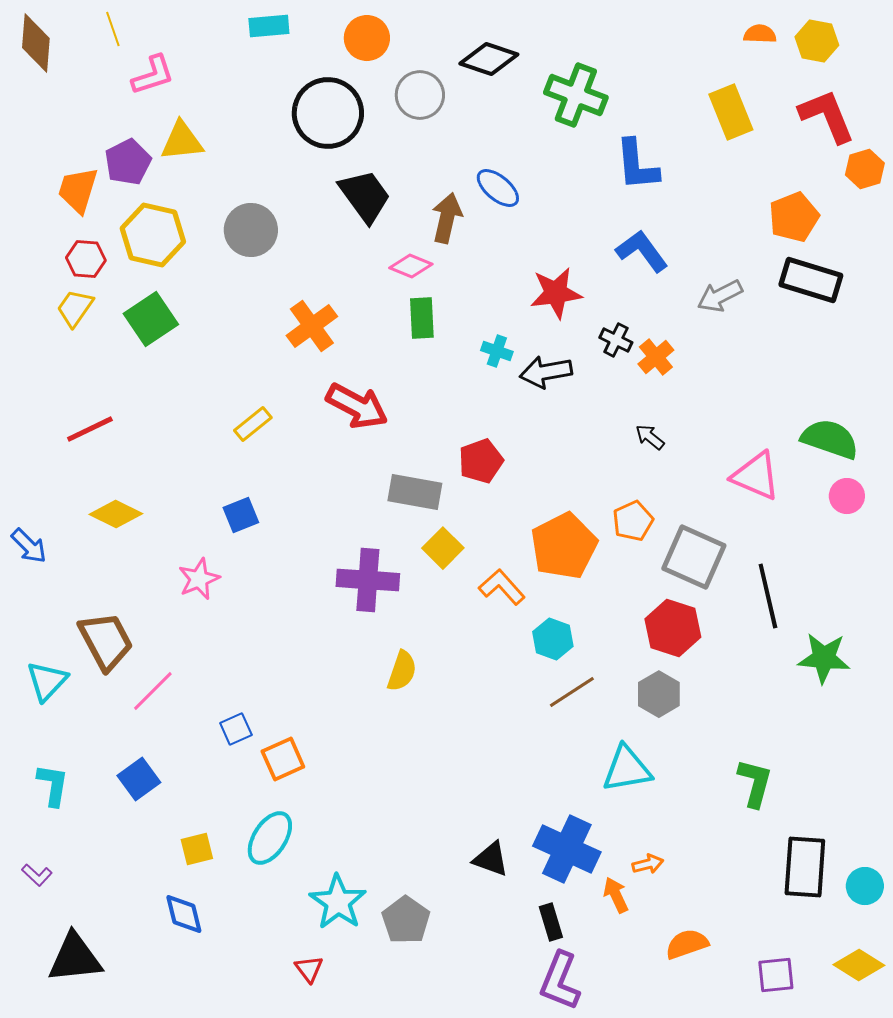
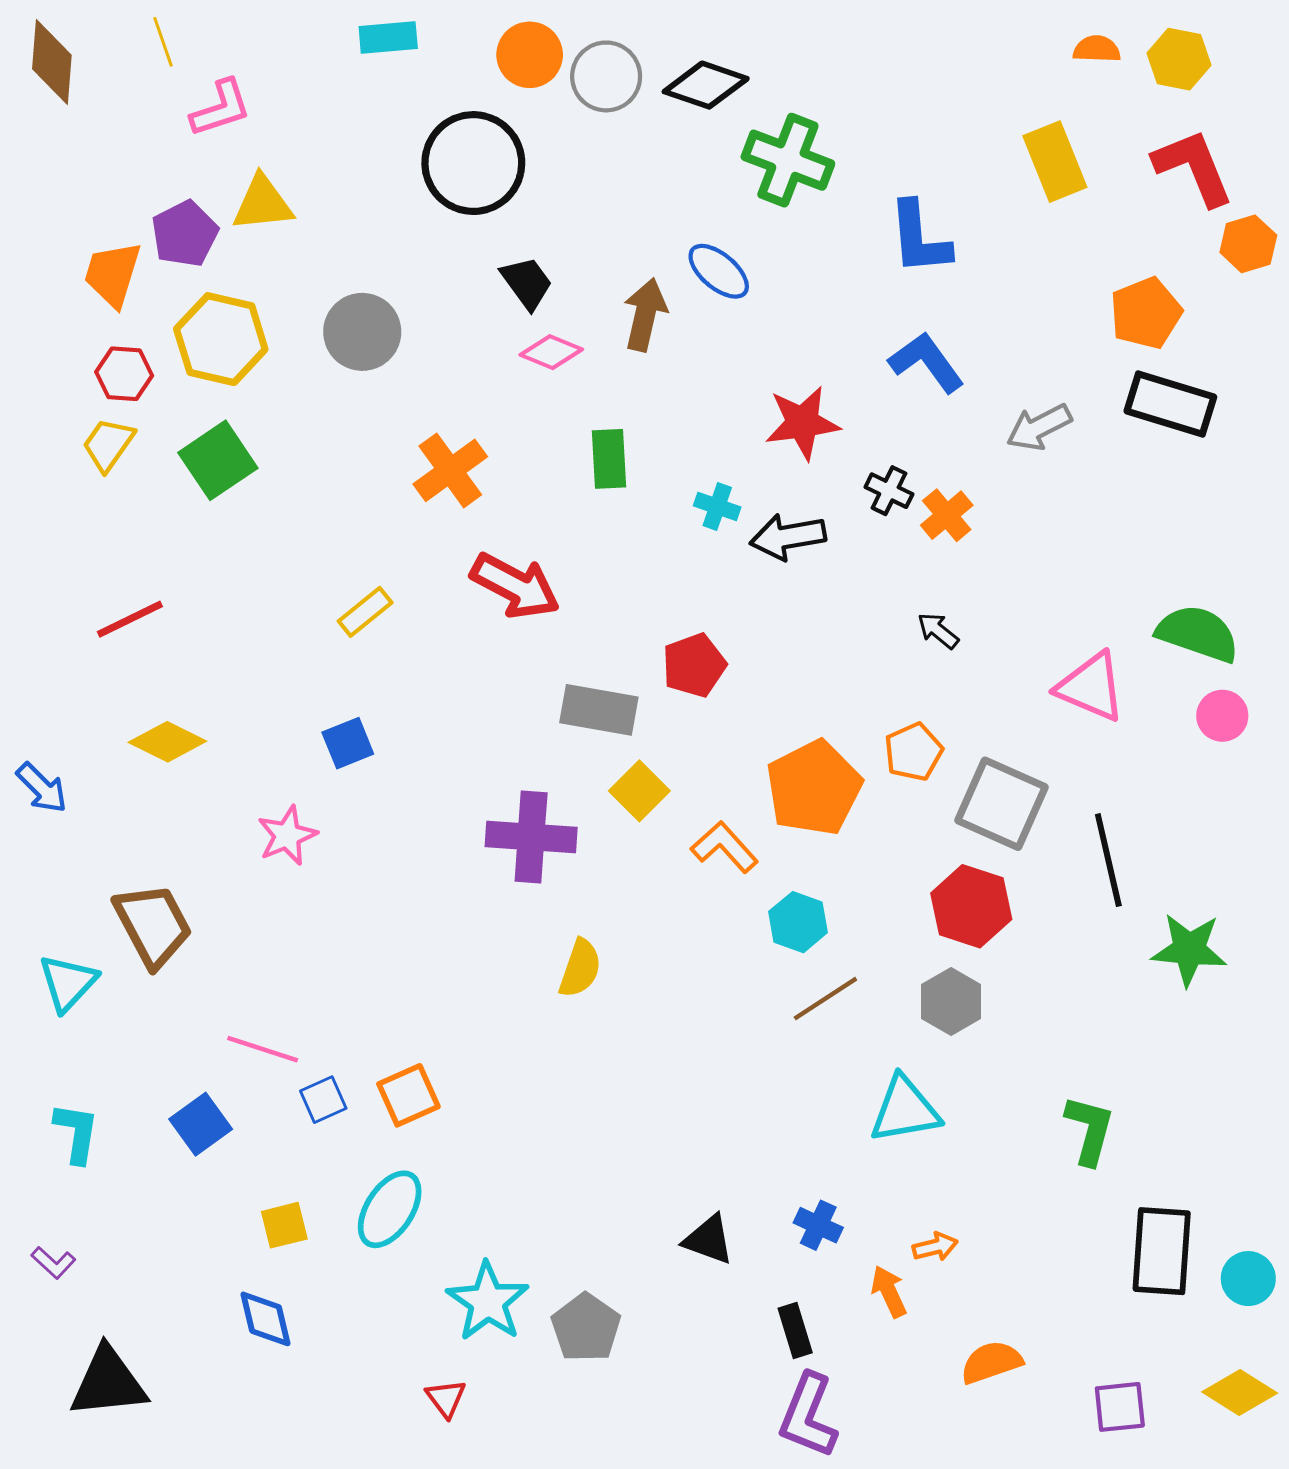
gray circle: (420, 95) -> (606, 76), moved
green cross: (576, 95) -> (788, 160), moved
black trapezoid: (365, 196) -> (527, 283), size x0.7
pink diamond: (411, 266) -> (551, 352), moved
pink line: (153, 691) -> (263, 1049), moved, turned 63
blue square: (236, 729) -> (323, 1100), moved
blue cross: (567, 849) -> (818, 1225), size x0.5

